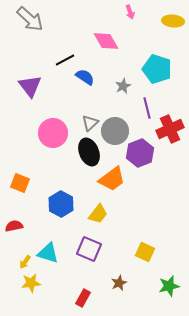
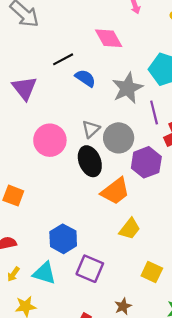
gray star: (123, 86) -> (127, 88), size x1.8
blue hexagon: (61, 204) -> (63, 239), moved
yellow trapezoid: (98, 214) -> (130, 229), moved
yellow arrow: (25, 262) -> (13, 274), moved

